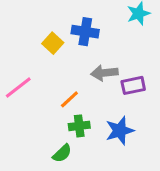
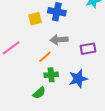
yellow square: (53, 43) -> (35, 19), turned 32
gray arrow: (104, 73) -> (59, 40), moved

